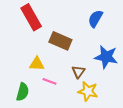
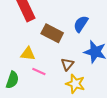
blue semicircle: (95, 19) -> (81, 24), moved

